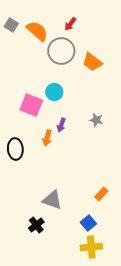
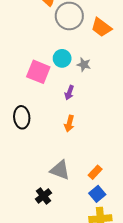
gray star: (96, 120) -> (84, 65), moved
orange arrow: (47, 138) -> (69, 124), moved
orange rectangle: (101, 194) -> (95, 172), moved

